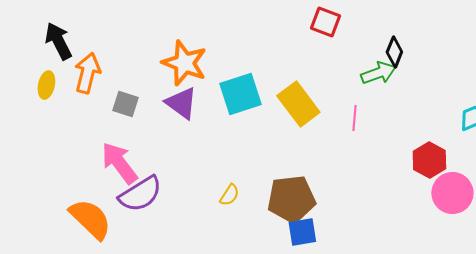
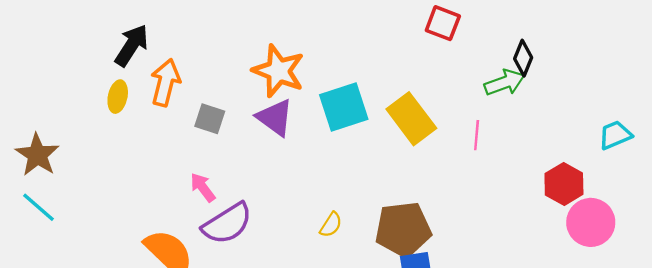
black arrow: (58, 41) -> (132, 45), turned 60
pink arrow: (119, 163) -> (203, 187), size x0.6

